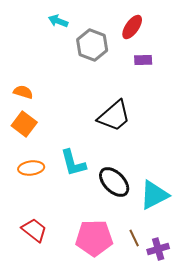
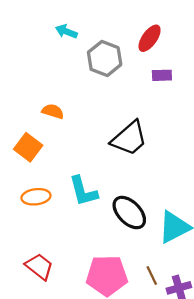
orange semicircle: (23, 92) -> (53, 111), moved

